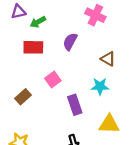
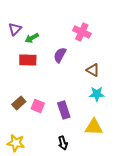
purple triangle: (18, 12) -> (15, 29), turned -32
pink square: (53, 79) -> (38, 106), moved, turned -32
cyan star: (100, 86) -> (97, 94), moved

